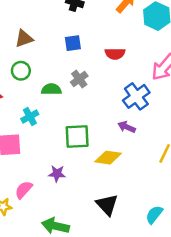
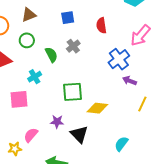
red semicircle: (115, 54) -> (101, 25), turned 84
green semicircle: (51, 89) -> (51, 55), turned 63
purple arrow: (127, 127) -> (129, 81), moved
black triangle: (107, 205) -> (79, 134), moved
cyan semicircle: (154, 215) -> (121, 144), moved

